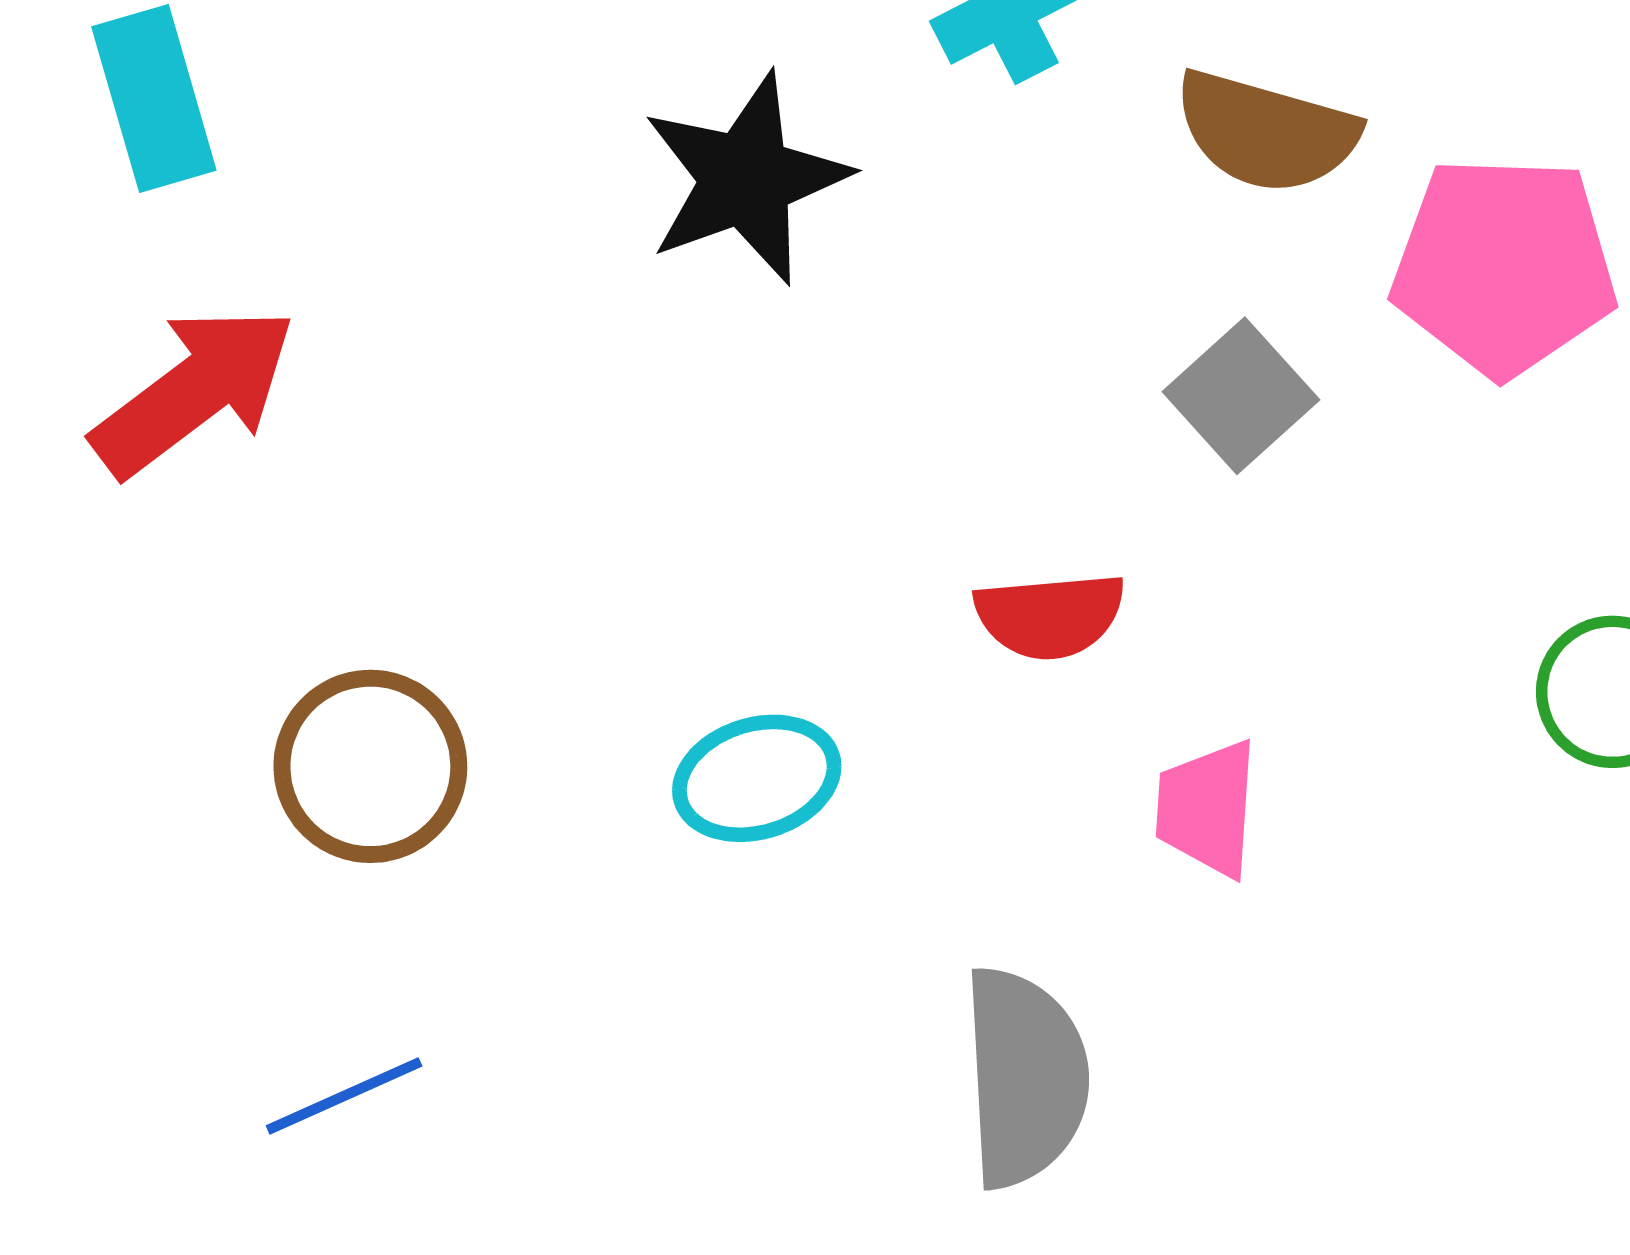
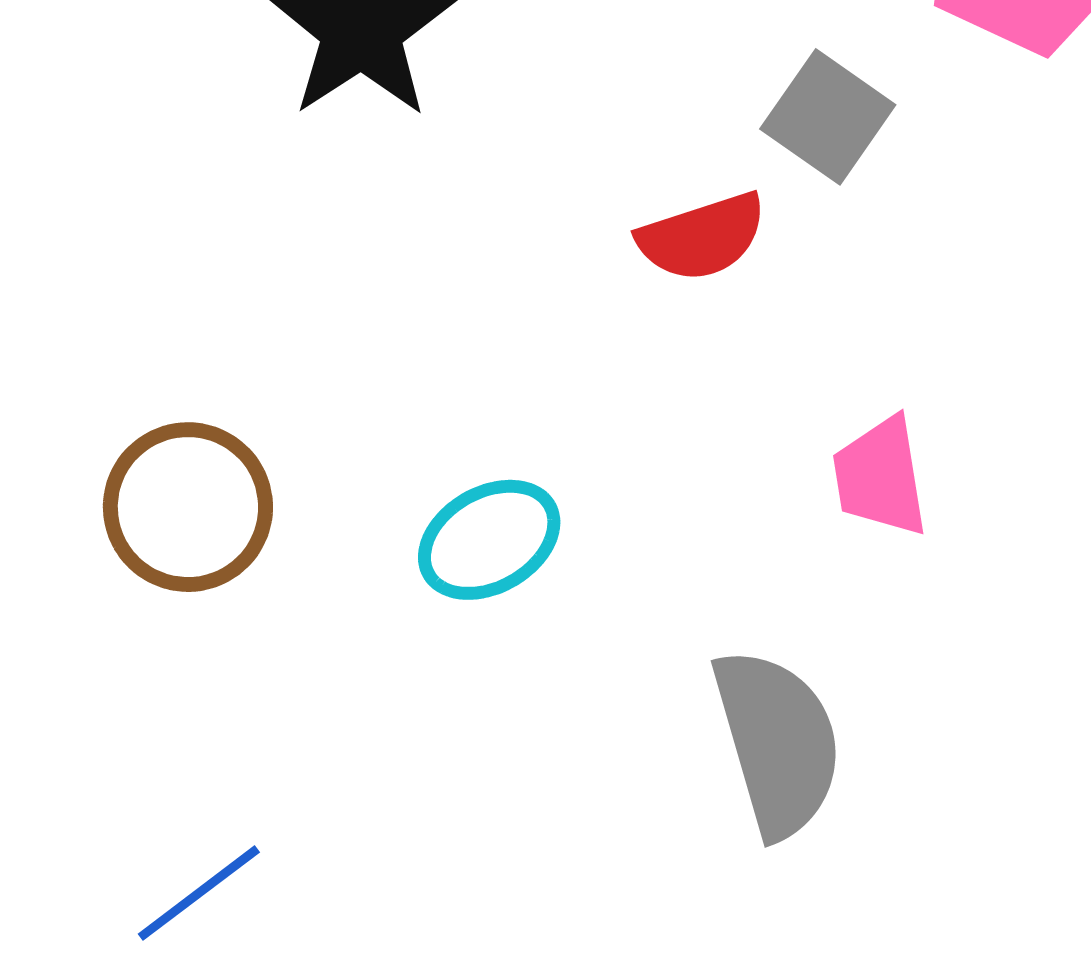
red semicircle: (1050, 616) -> (702, 237), moved
brown circle: (370, 766) -> (188, 507), moved

